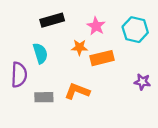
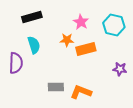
black rectangle: (52, 20) -> (32, 17), moved
orange L-shape: (77, 91) -> (81, 92), moved
gray rectangle: (44, 97) -> (56, 87), moved

